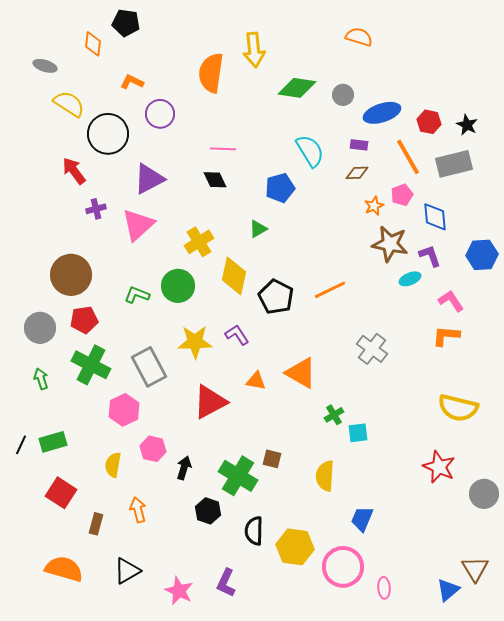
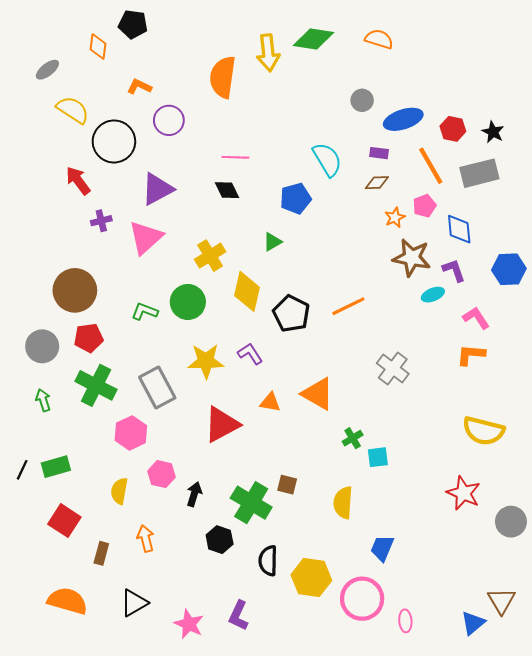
gray ellipse: (45, 66) -> (47, 70), turned -55
green diamond: (297, 88) -> (314, 39), moved

